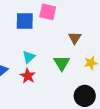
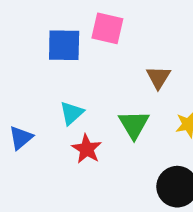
red star: (28, 76) -> (87, 149), moved

